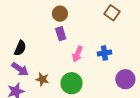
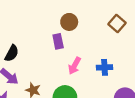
brown circle: (60, 14) -> (69, 22), moved

